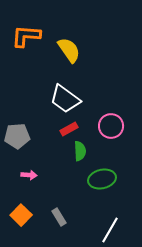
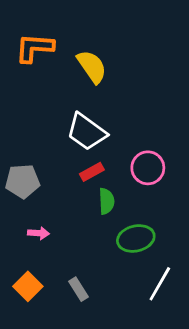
white line: (110, 230) -> (160, 284), moved

